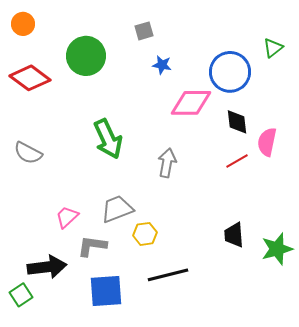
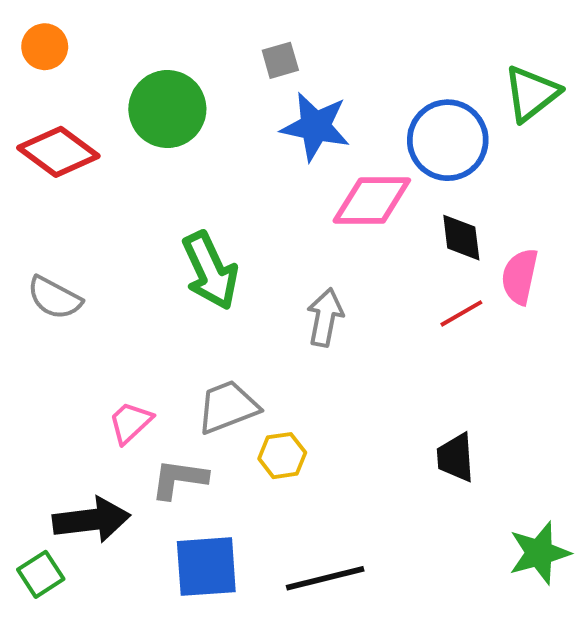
green triangle: (273, 48) -> (531, 93), size x1.5
blue star: (162, 65) -> (315, 127), size x1.8
green star: (277, 249) -> (539, 553), moved
black line: (168, 275) -> (325, 578), moved

